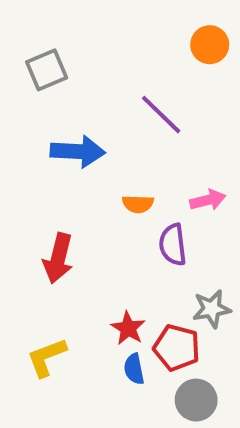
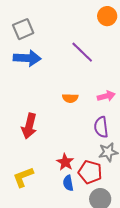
blue arrow: (78, 151) -> (27, 58), moved
purple semicircle: (173, 245) -> (101, 127), moved

